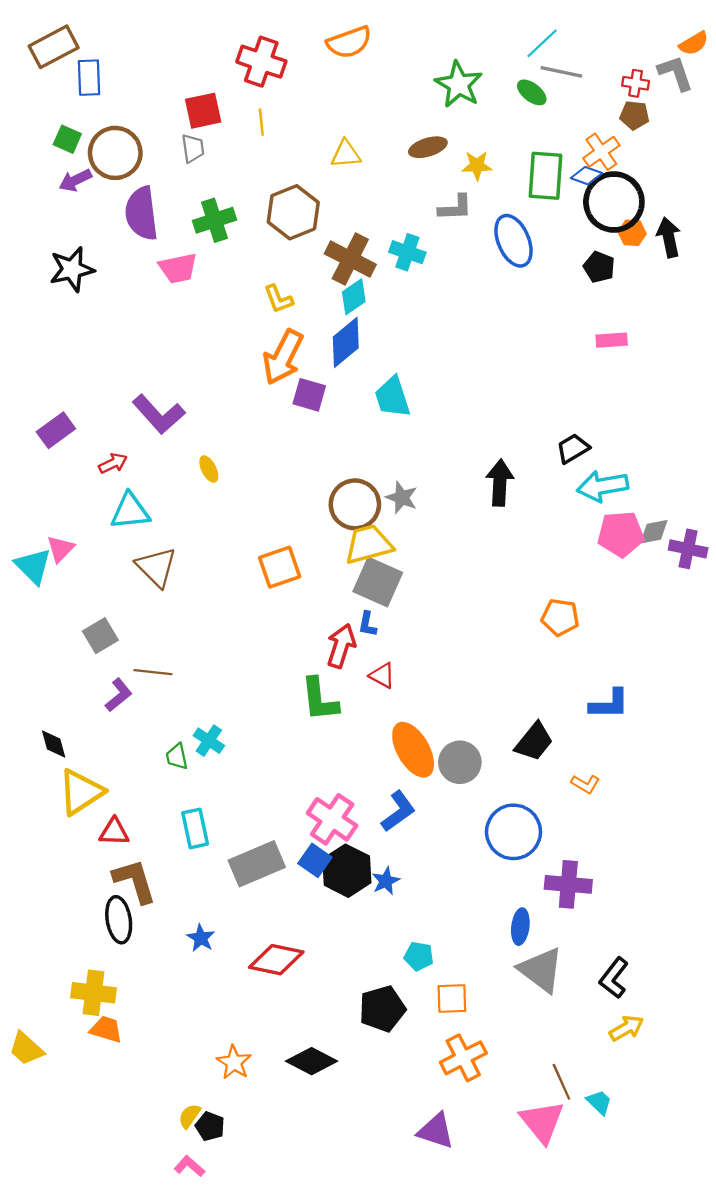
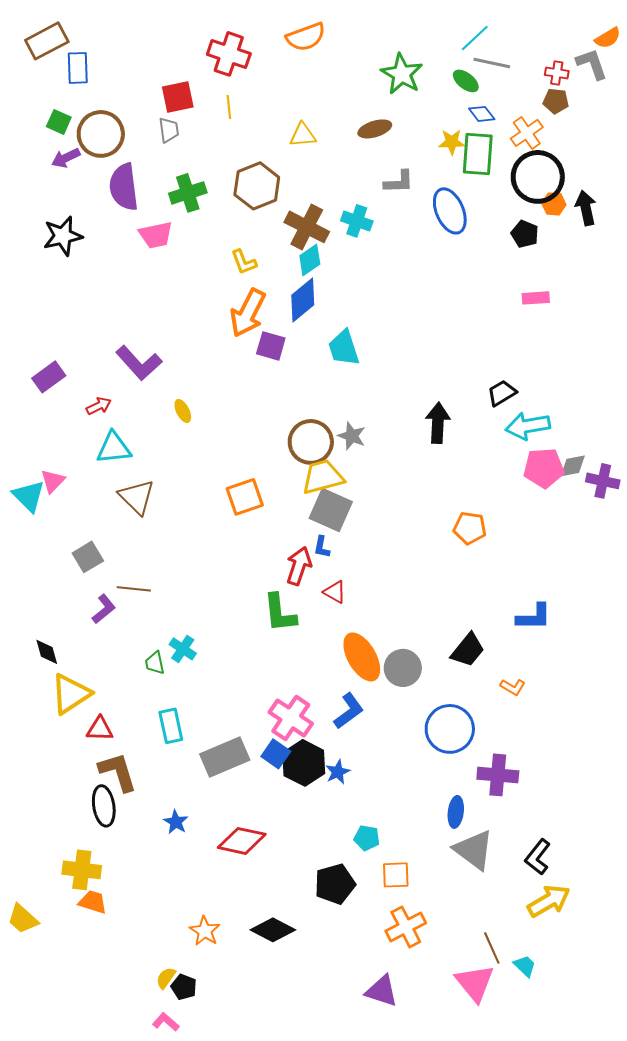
yellow star: (477, 165) -> (452, 142), moved
blue diamond: (587, 176) -> (482, 114), moved, turned 32
orange pentagon: (560, 617) -> (470, 528), moved
yellow arrow: (626, 1028) -> (549, 901), size x1.4

